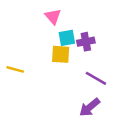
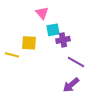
purple cross: (86, 42) -> (63, 40), moved
yellow square: (61, 54) -> (29, 43), moved

